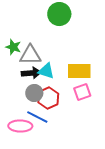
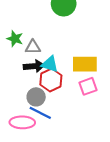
gray triangle: (30, 55) -> (33, 47), size x0.7
gray circle: (34, 93) -> (36, 97), moved
red hexagon: (48, 98) -> (51, 80), moved

